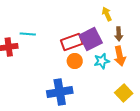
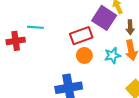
purple square: (91, 39) -> (104, 18), moved, turned -30

